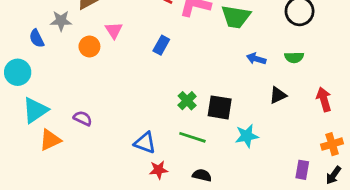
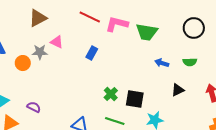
gray star: (61, 21) -> (40, 52), moved
pink triangle: (114, 30) -> (57, 42), turned -32
orange circle: (89, 46) -> (23, 63), moved

